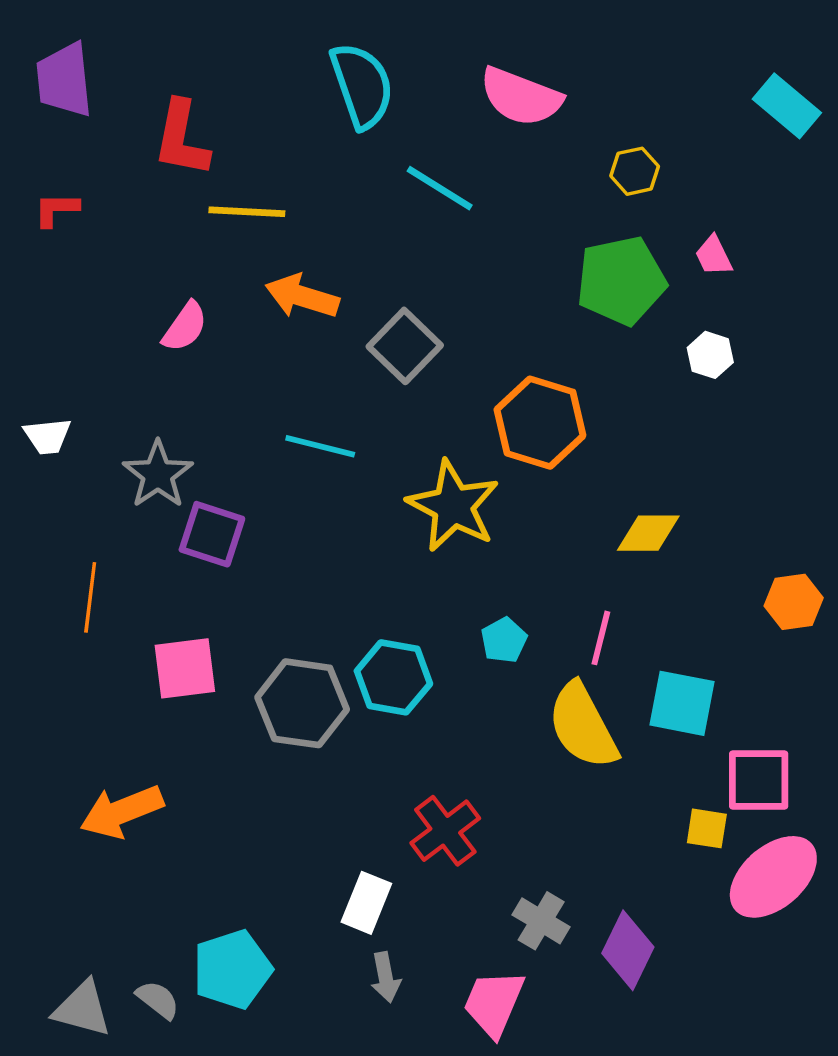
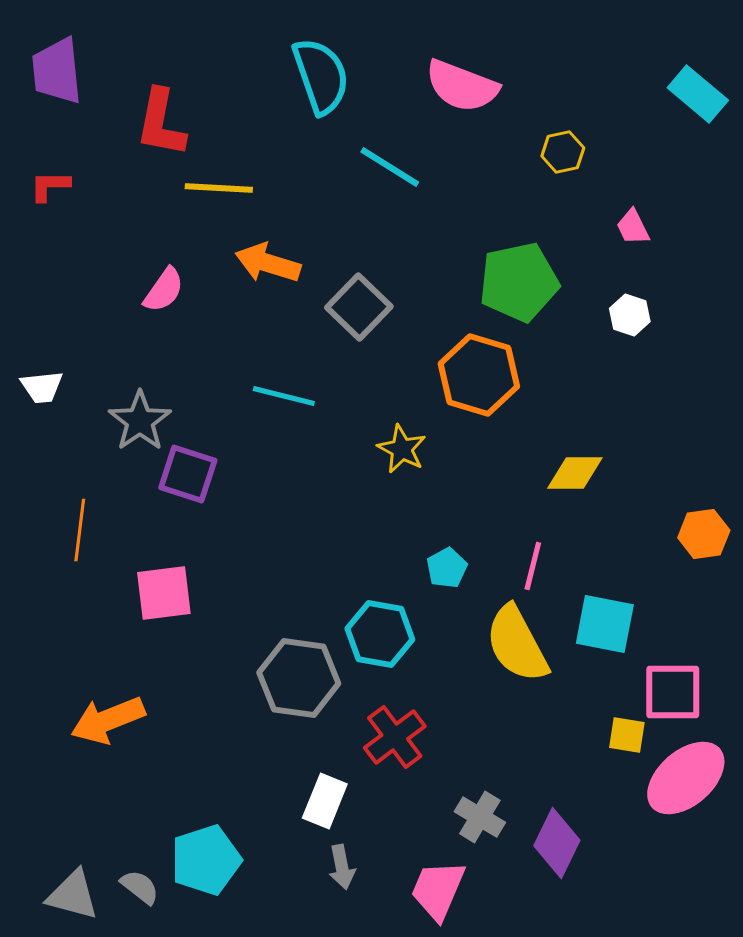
green pentagon: (621, 281) -> (519, 282), moved
yellow star: (453, 506) -> (402, 449), size x0.6
cyan hexagon: (393, 677) -> (380, 634), moved
gray hexagon: (302, 703) -> (299, 678), moved

